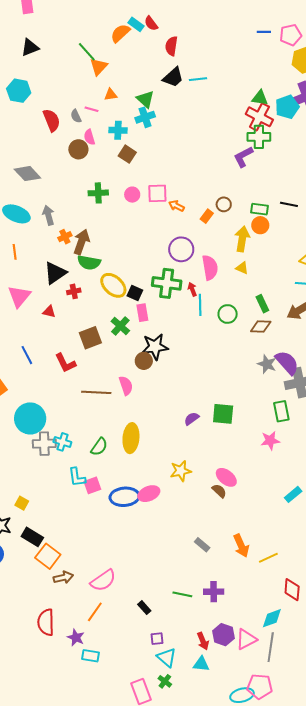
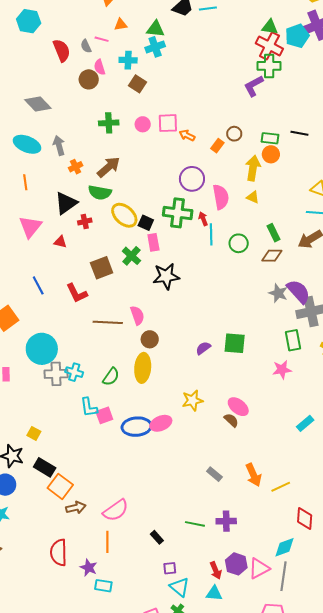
green triangle: (145, 99) -> (155, 29), turned -36
brown arrow: (82, 242) -> (109, 167), moved, turned 30
brown circle: (144, 361) -> (150, 339), moved
orange line: (95, 612) -> (107, 542), turned -35

